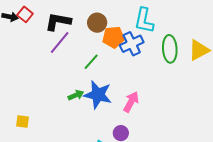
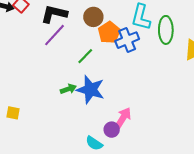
orange pentagon: (113, 37) -> (109, 32), turned -30
green ellipse: (170, 49) -> (166, 30), moved
pink arrow: (131, 102) -> (123, 118), moved

